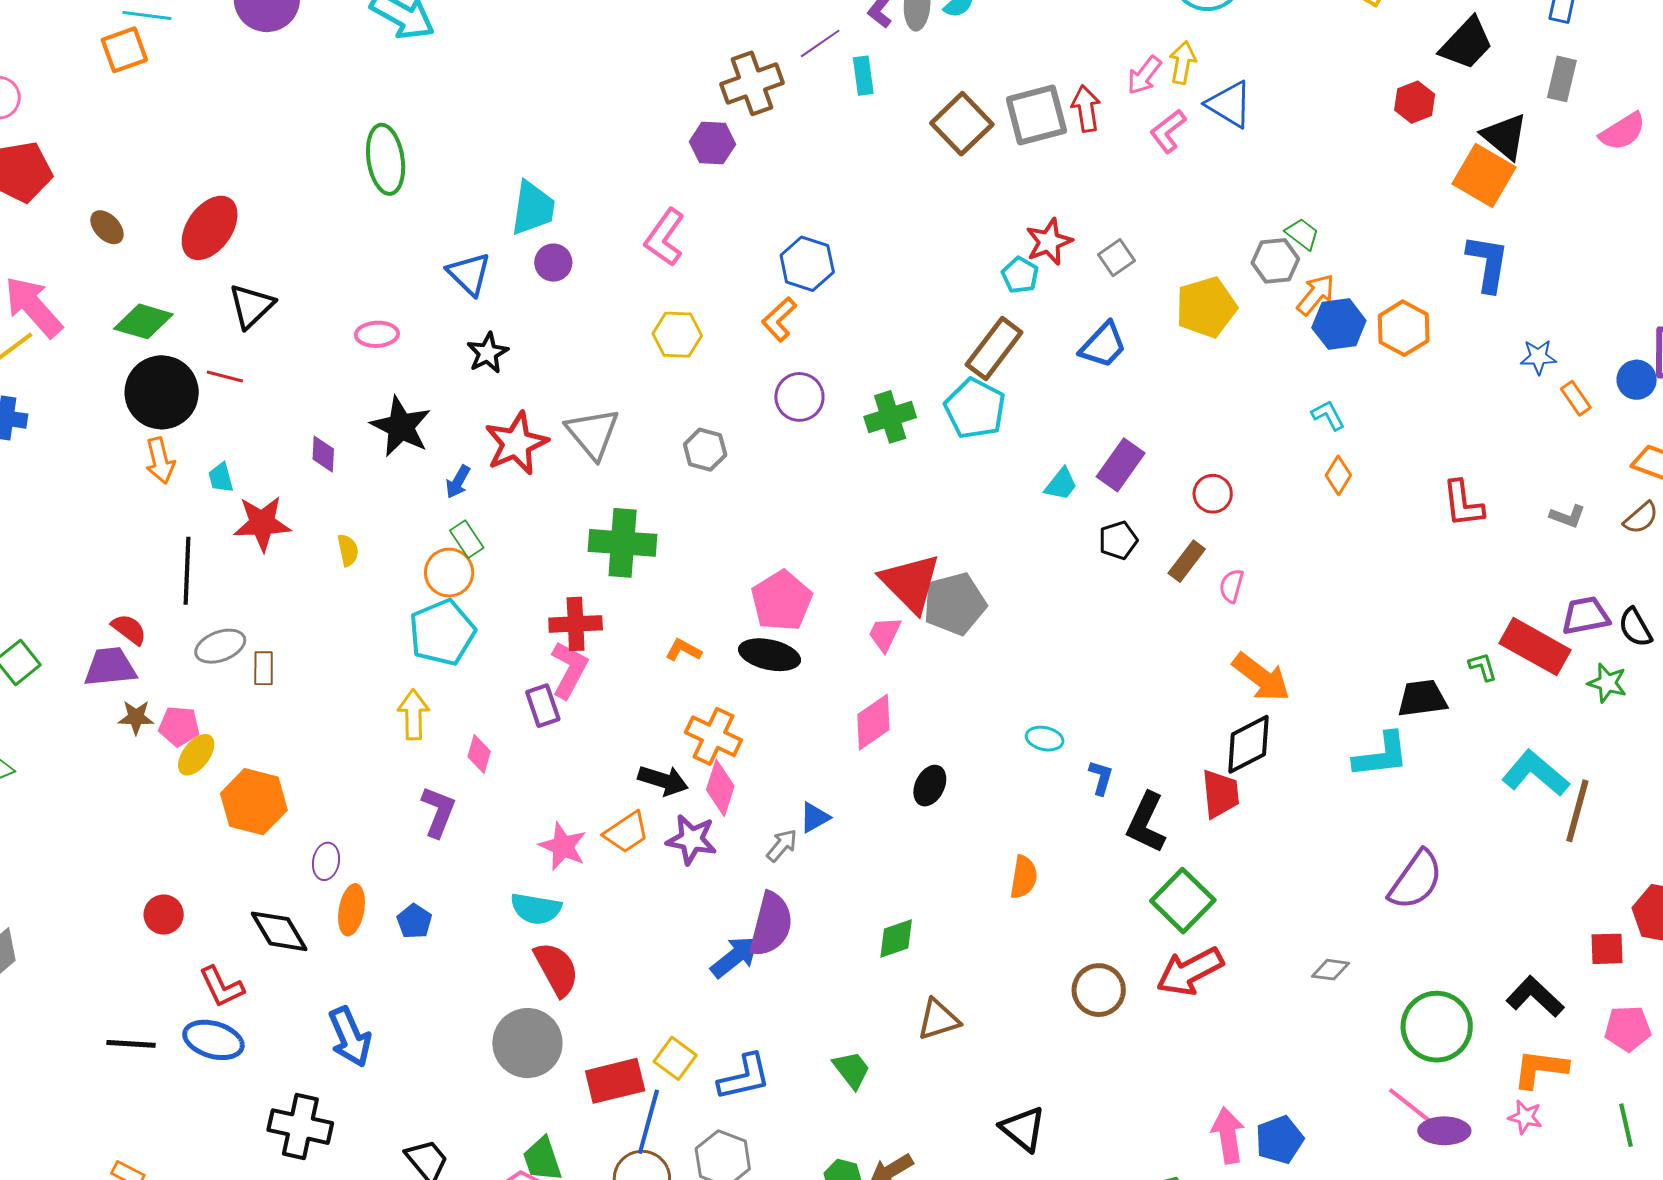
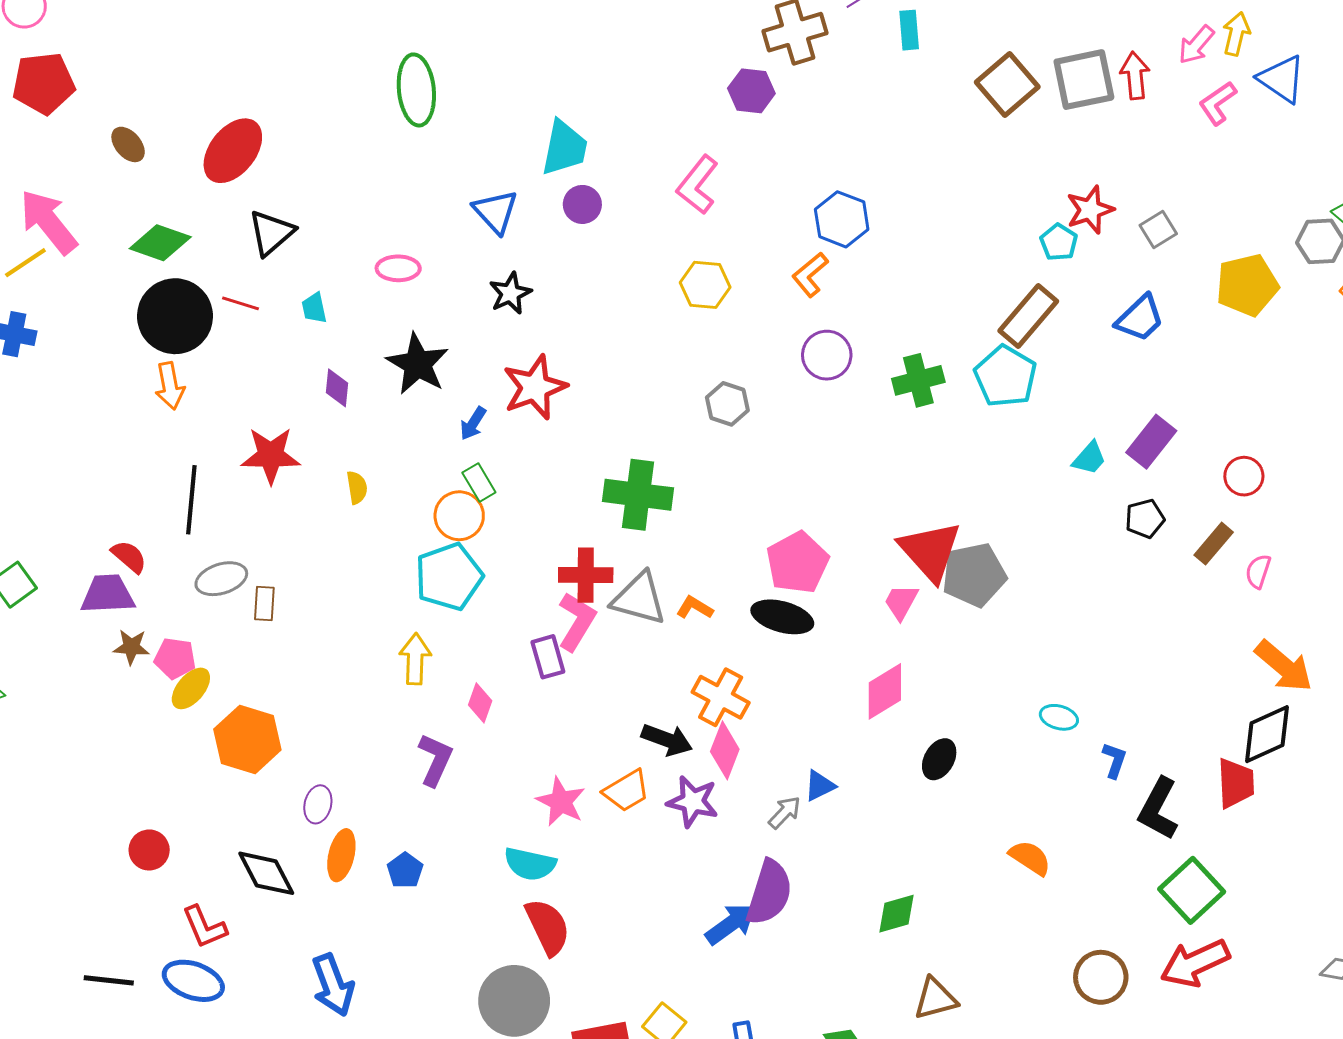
gray triangle: (593, 433) -> (639, 599), moved, turned -38
cyan trapezoid: (221, 478) -> (314, 308), moved
orange semicircle: (1024, 877) -> (1030, 858), turned -69

